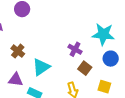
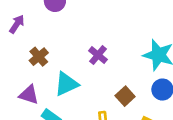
purple cross: (75, 49) -> (98, 55), moved

